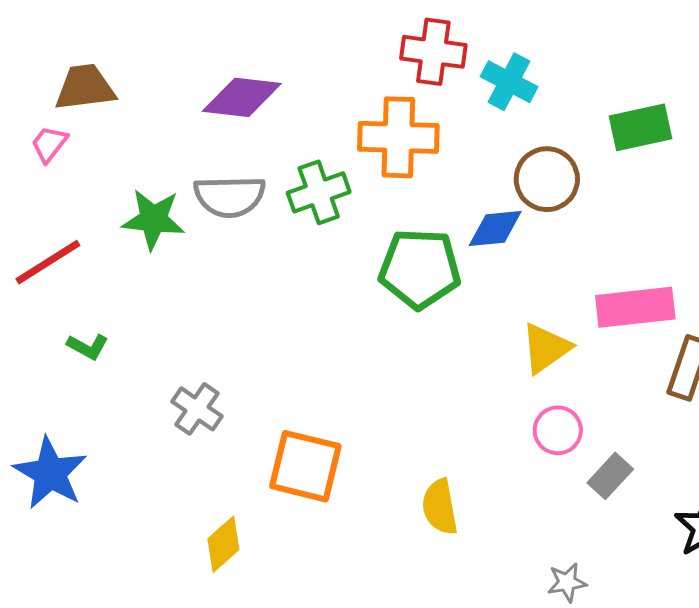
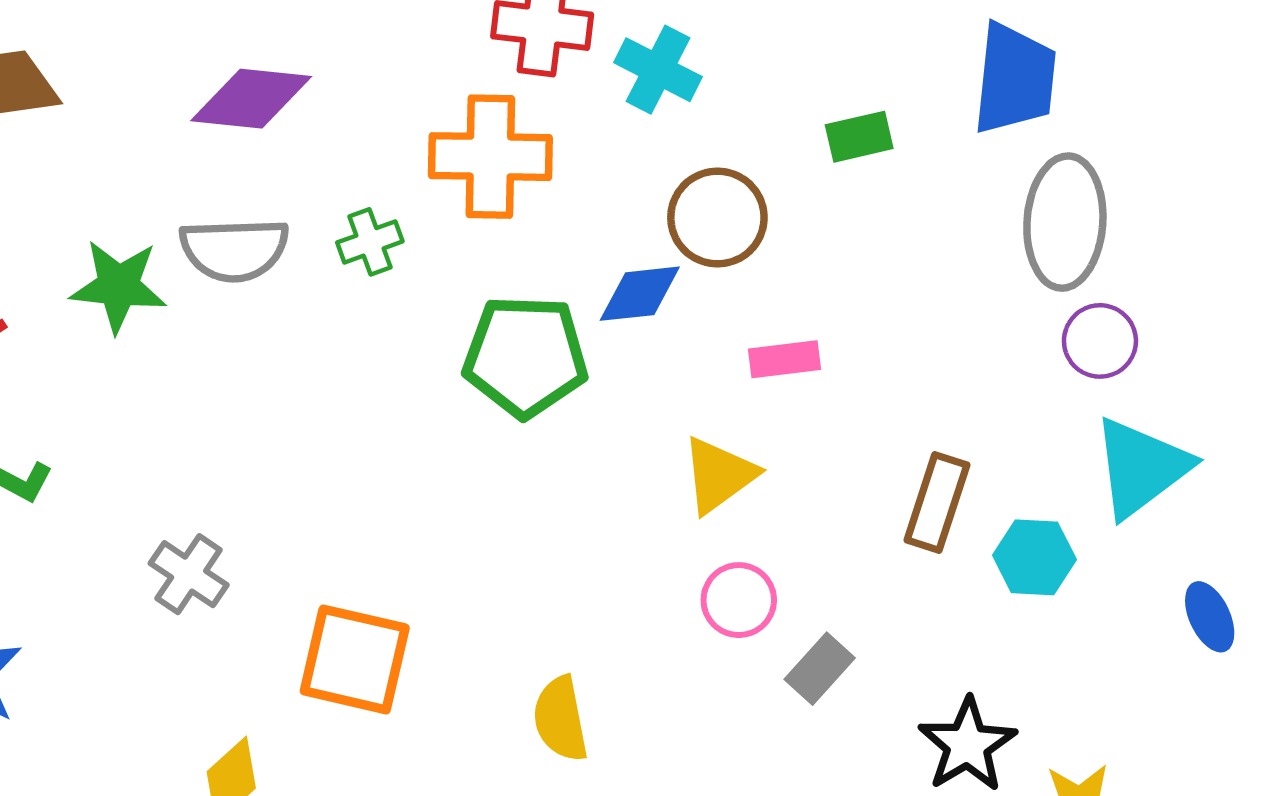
green rectangle: (640, 127) -> (859, 137), size x0.7
green cross: (319, 192) -> (370, 242), size x0.7
pink rectangle: (635, 307) -> (784, 359), moved, size x0.6

